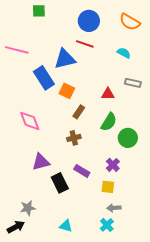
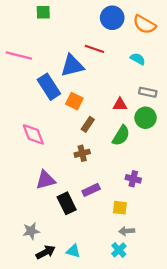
blue circle: (89, 21) -> (112, 18), moved
green circle: (128, 138) -> (146, 118), moved
purple cross: (113, 165) -> (133, 179), moved, turned -32
purple rectangle: (82, 171) -> (91, 190), turned -56
black arrow: (16, 227) -> (46, 252), moved

